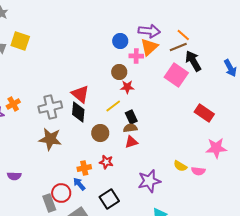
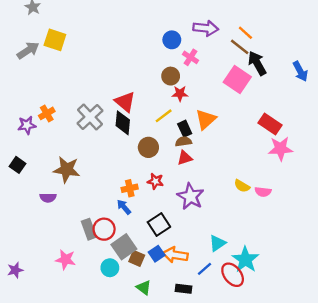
orange triangle: (149, 47) -> (206, 119), moved
brown line: (178, 47) -> (240, 47), turned 60
pink cross: (136, 56) -> (190, 57), turned 32
gray cross: (50, 107) -> (90, 117), turned -30
brown star: (50, 139) -> (67, 170), moved
pink star: (216, 148) -> (280, 149), moved
purple star: (149, 181) -> (190, 196), moved, turned -30
red circle: (61, 193) -> (104, 229), moved

